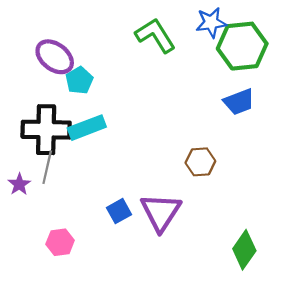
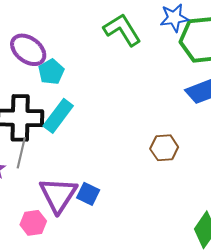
cyan rectangle: (87, 128) -> (58, 116), turned -32
blue square: (119, 211) -> (88, 194), turned -35
purple triangle: (161, 212) -> (58, 195), moved

